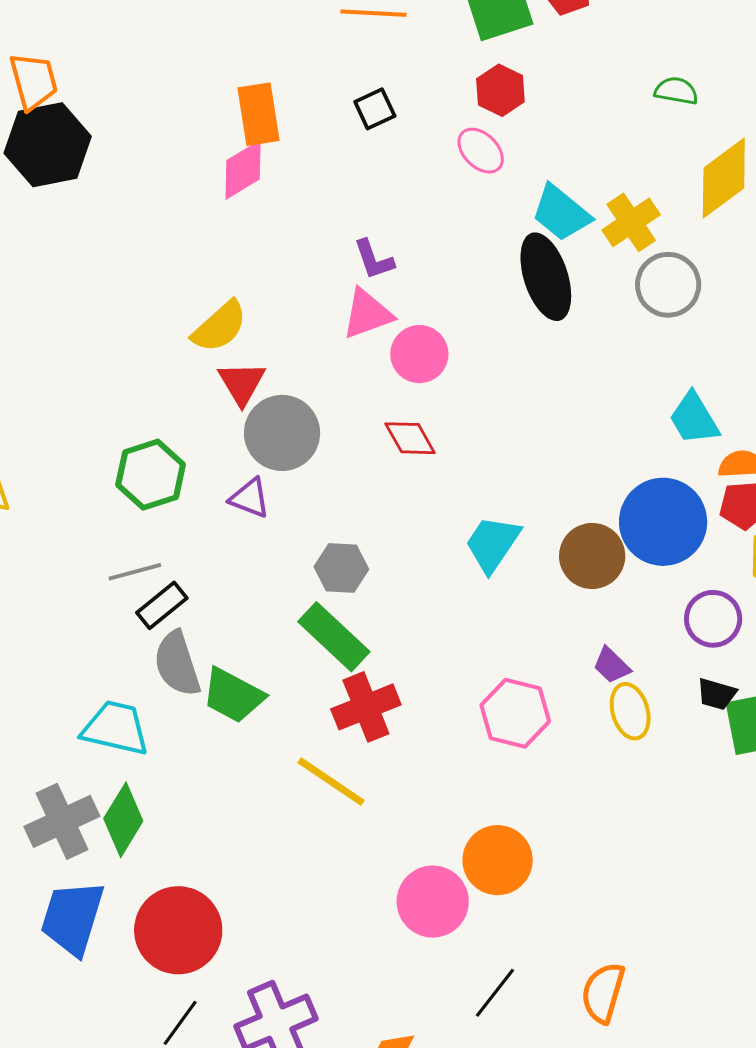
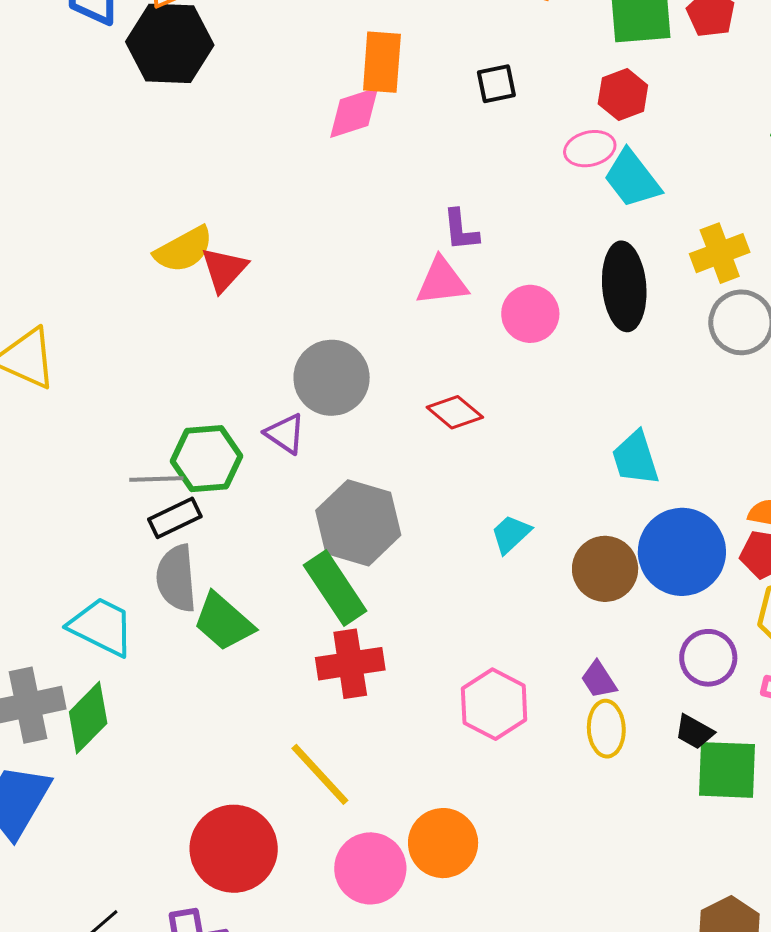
pink ellipse: (481, 151) -> (590, 149), turned -72
cyan trapezoid: (561, 213) -> (632, 179), moved
yellow semicircle: (220, 327) -> (184, 250), moved
pink circle: (419, 354) -> (530, 314), moved
red triangle: (242, 383) -> (224, 269), moved
cyan trapezoid: (694, 418) -> (635, 458), moved
red diamond: (410, 438) -> (455, 412), turned -34
green hexagon: (151, 475) -> (207, 459), moved
cyan trapezoid: (492, 544) -> (511, 534), size x0.7
gray hexagon: (341, 568) -> (358, 523), size x1.6
yellow line: (331, 782) -> (320, 774), moved
red circle: (178, 930) -> (234, 849), moved

